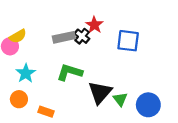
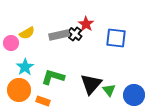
yellow semicircle: (18, 36) -> (27, 33), moved
green L-shape: (70, 72) -> (53, 77), moved
orange circle: (19, 99) -> (19, 90), size x1.5

